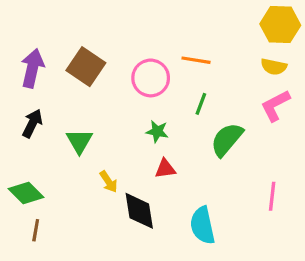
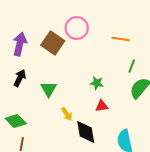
pink circle: (151, 78) -> (77, 28), moved
green line: (201, 104) -> (132, 66), moved

